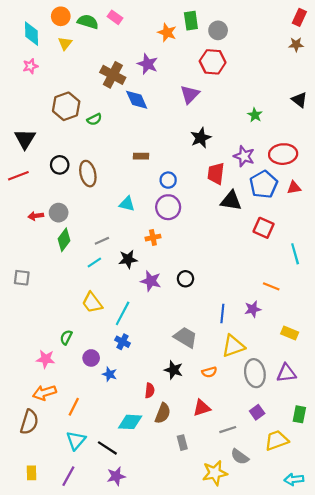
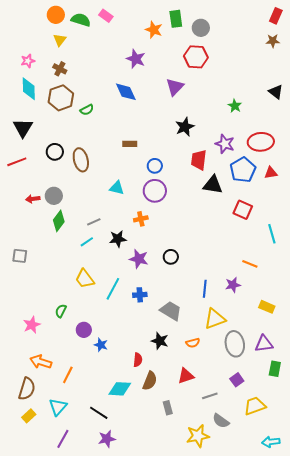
cyan diamond: (31, 34) -> (29, 89), moved
brown cross: (113, 75) -> (60, 69), moved, size x0.6
blue cross: (123, 342) -> (140, 295), moved, turned -32
pink star: (46, 359) -> (32, 325), moved, turned -30
orange arrow: (44, 393) -> (41, 362), turned 35
green rectangle: (299, 414) -> (275, 369), moved
cyan triangle: (76, 440) -> (58, 407), moved
yellow rectangle: (31, 473) -> (29, 416), moved, turned 48

